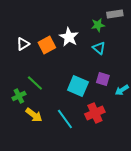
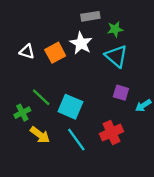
gray rectangle: (115, 14) -> (90, 16), moved
white triangle: (23, 44) -> (27, 52), turned 48
cyan triangle: (99, 48) -> (116, 56), size x1.5
cyan square: (78, 86) -> (70, 107), moved

